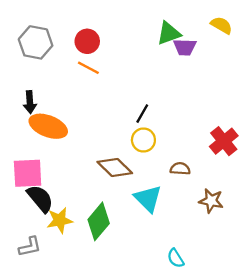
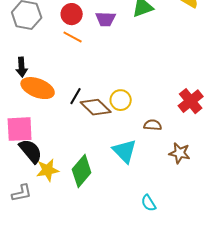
purple trapezoid: (185, 47) -> (106, 19), moved
black line: (142, 114) -> (76, 96), moved
brown diamond: (115, 168) -> (96, 107), moved

